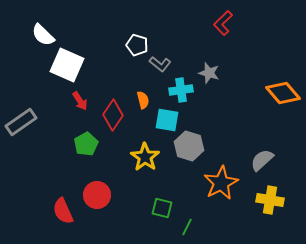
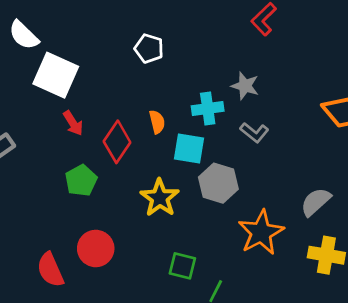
gray L-shape: (160, 64) -> (254, 132), moved

